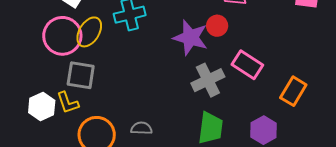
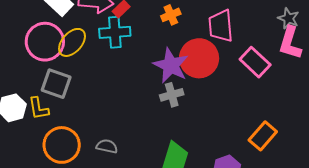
red circle: (217, 26) -> (199, 58), size x1.8
pink rectangle: (247, 65) -> (255, 62), moved
gray cross: (208, 80) -> (172, 95), moved, size x0.7

